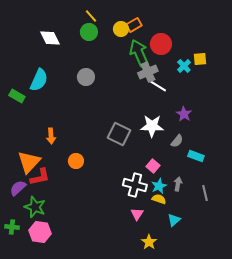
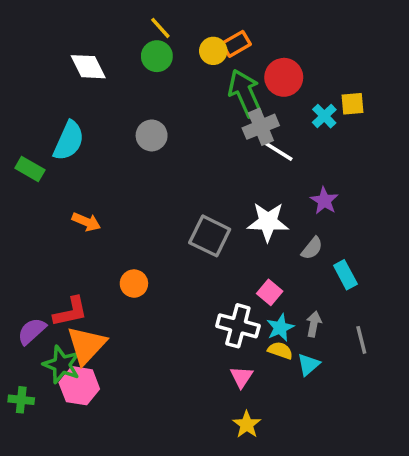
orange arrow: (51, 136) -> (86, 222), moved, turned -63
cyan rectangle: (196, 156) -> (345, 275), turned 42
orange triangle: (29, 162) -> (86, 345), moved
cyan triangle: (174, 220) -> (308, 365), moved
pink hexagon: (40, 232) -> (79, 386), moved
yellow star: (149, 242) -> (247, 425), moved

